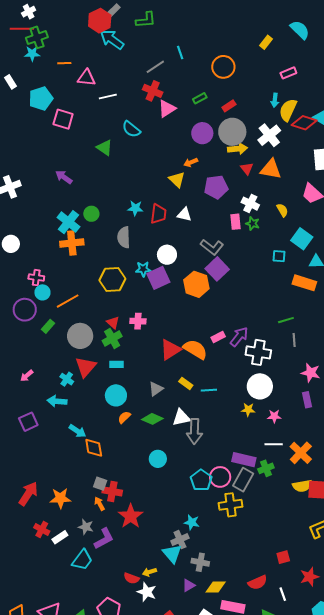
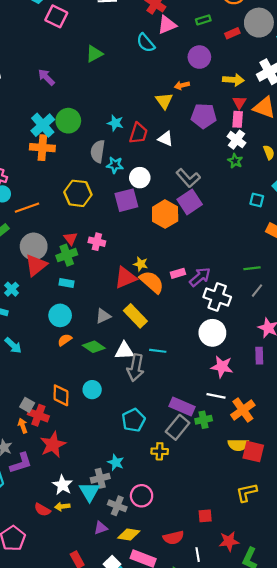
cyan semicircle: (131, 129) -> (146, 43), moved
gray circle: (232, 132) -> (259, 23), moved
green triangle: (104, 148) -> (94, 54), turned 48
green circle: (91, 214) -> (68, 121), size x1.5
pink rectangle: (236, 222) -> (238, 119), moved
cyan star: (143, 269) -> (115, 165), moved
gray line: (294, 340) -> (257, 291), turned 32
red triangle: (86, 367) -> (36, 265), moved
yellow rectangle: (186, 383) -> (135, 316), size x1.6
cyan line: (209, 390) -> (158, 351), moved
yellow star: (248, 410) -> (141, 264), moved
pink star: (274, 416) -> (222, 367), size x1.5
orange diamond: (94, 448) -> (61, 395), moved
pink circle: (220, 477) -> (142, 496), moved
yellow cross: (230, 505) -> (160, 451), size x0.7
white star: (147, 592) -> (62, 485), moved

